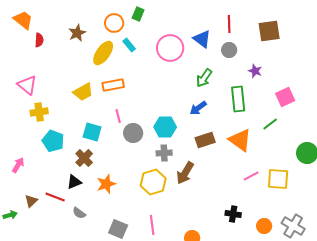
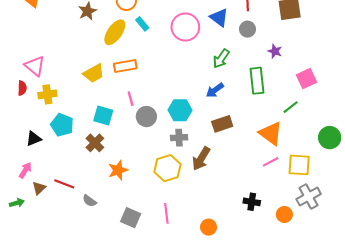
red semicircle: (39, 40) -> (22, 88), moved
orange triangle: (240, 140) -> (271, 133), moved
pink arrow: (18, 165) -> (25, 170), moved
black triangle: (74, 182) -> (34, 139), moved
gray cross: (293, 226) -> (309, 197), moved, turned 30

